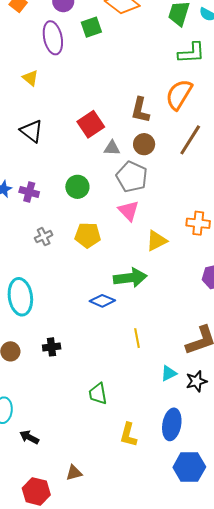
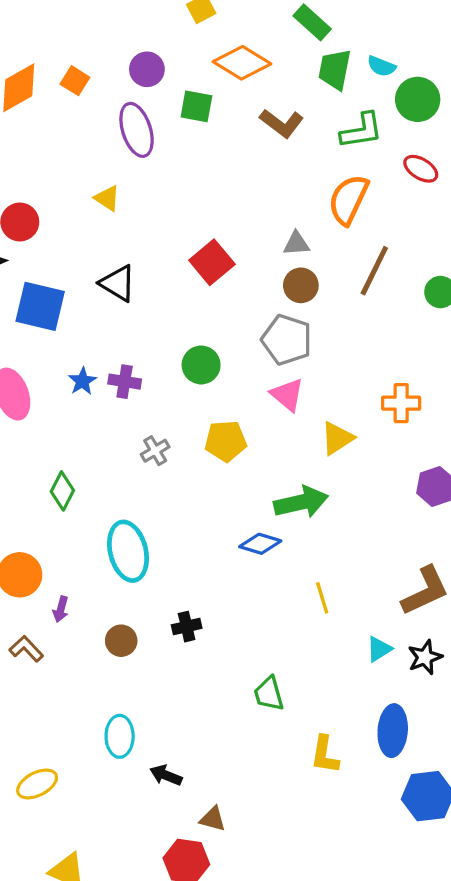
green square: (91, 27) -> (196, 106), turned 35
brown L-shape: (140, 110) -> (282, 123), moved, turned -60
gray triangle: (112, 148) -> (296, 244), moved
brown triangle: (74, 473) -> (213, 819), moved, turned 36

